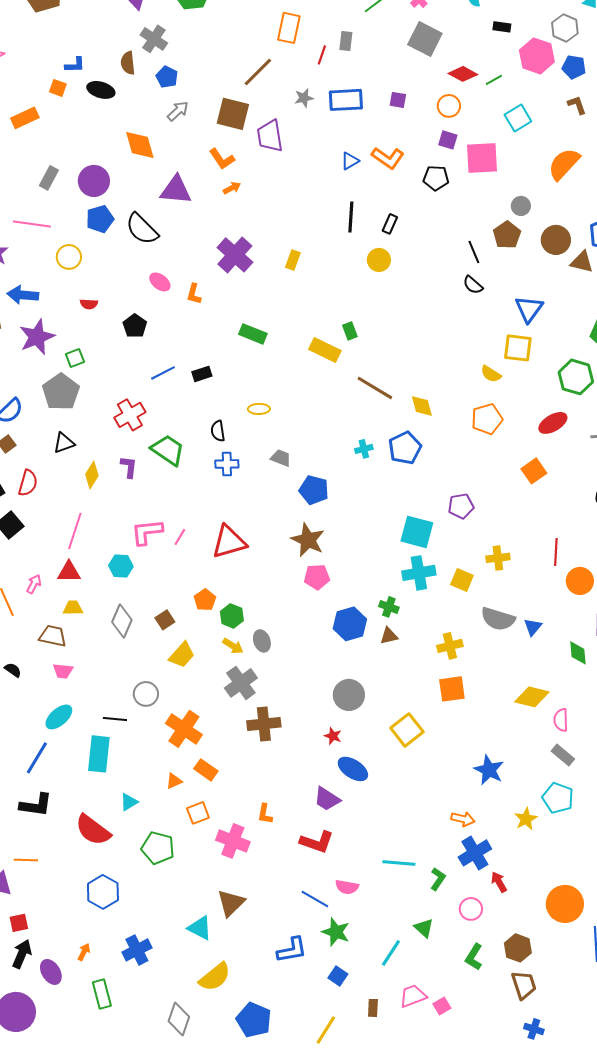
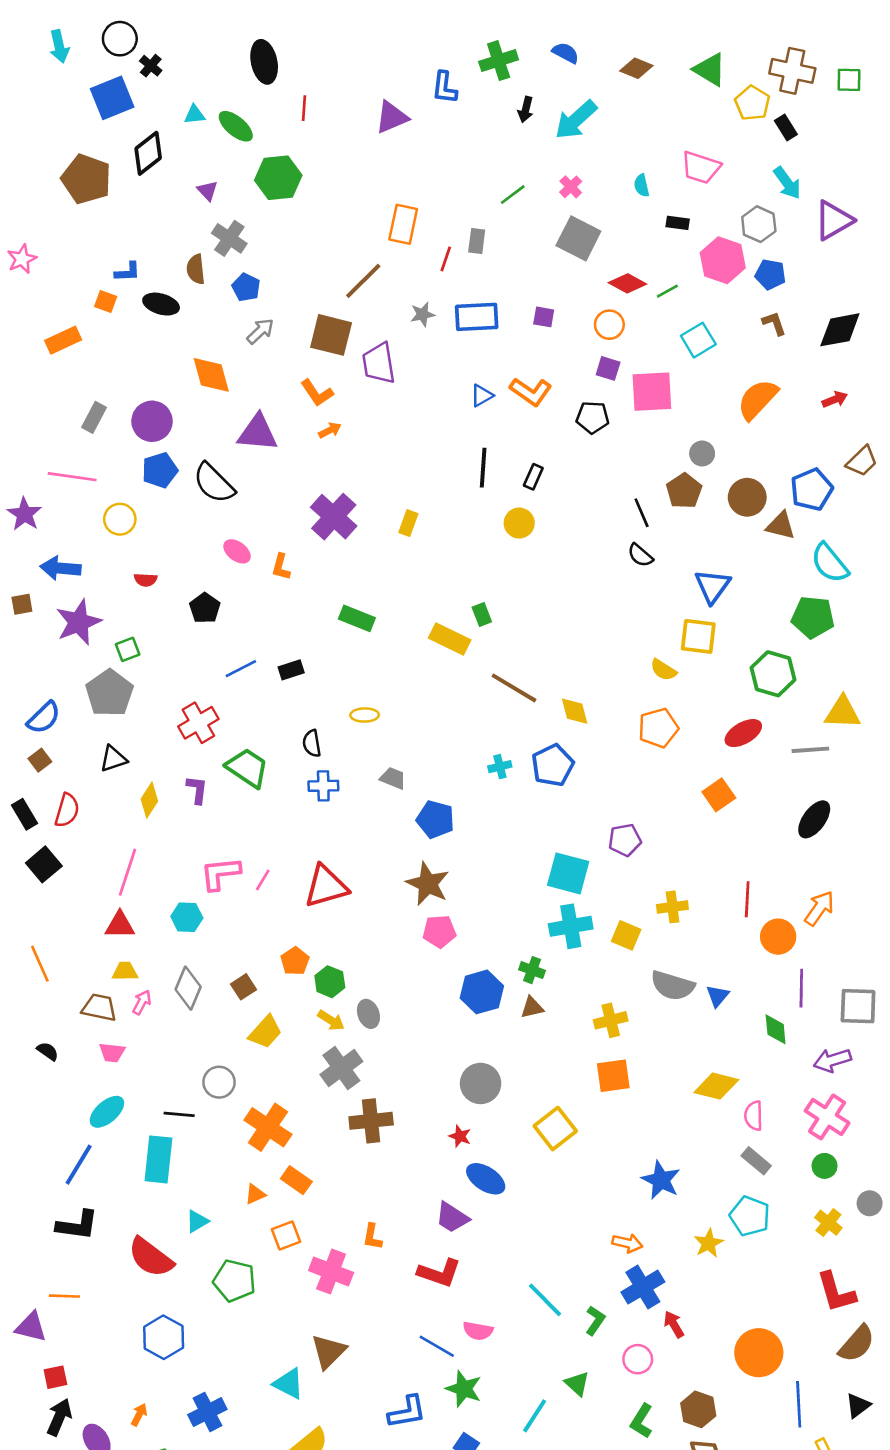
pink arrow: (34, 584) -> (142, 1002), moved
cyan line: (399, 863) -> (545, 1300), turned 40

